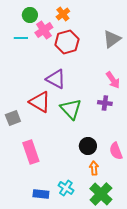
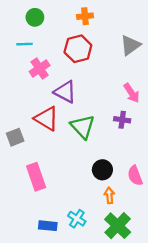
orange cross: (63, 14) -> (85, 16), moved, turned 32
pink cross: (44, 30) -> (40, 69), moved

